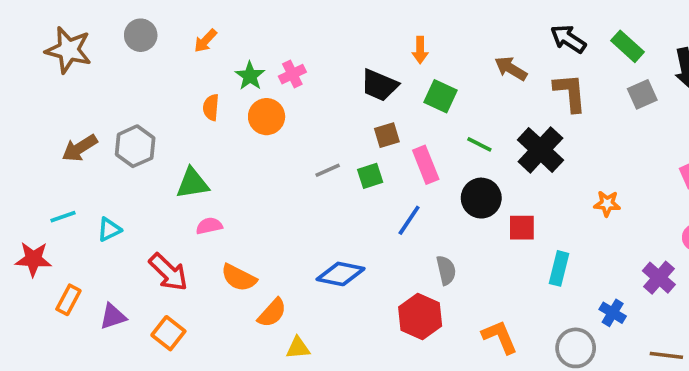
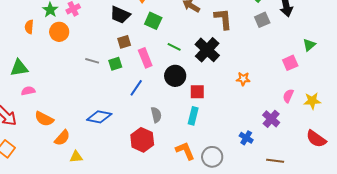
gray line: (328, 170) -> (92, 61), turned 40
cyan rectangle: (559, 268) -> (193, 116), moved
gray circle: (576, 348) -> (212, 157), moved

